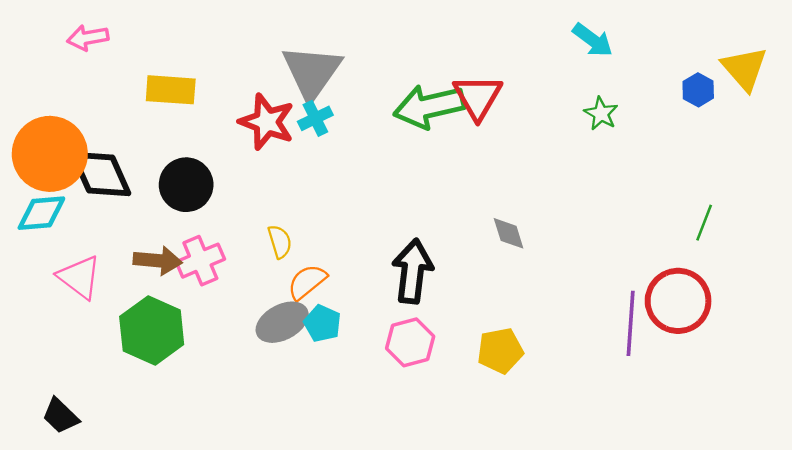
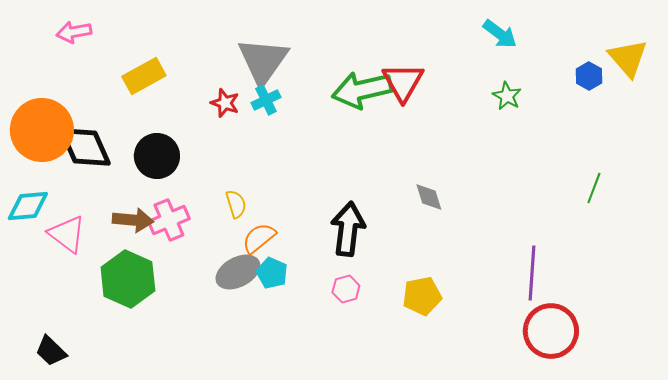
yellow rectangle: (171, 90) -> (144, 76), turned -33
red star: (267, 122) -> (225, 103), size x0.6
cyan diamond: (41, 213) -> (28, 206), moved
red circle: (678, 301) -> (551, 331), moved
pink hexagon: (410, 342) -> (346, 289), size x0.7

